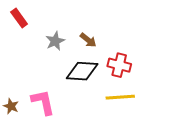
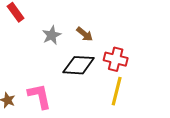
yellow line: (120, 97) -> (117, 91), turned -72

